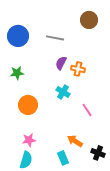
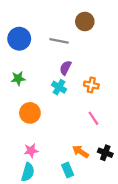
brown circle: (89, 20) -> (85, 22), moved
orange cross: (78, 69) -> (91, 85), moved
cyan cross: (63, 92) -> (59, 87), moved
black cross: (98, 153) -> (105, 153), moved

